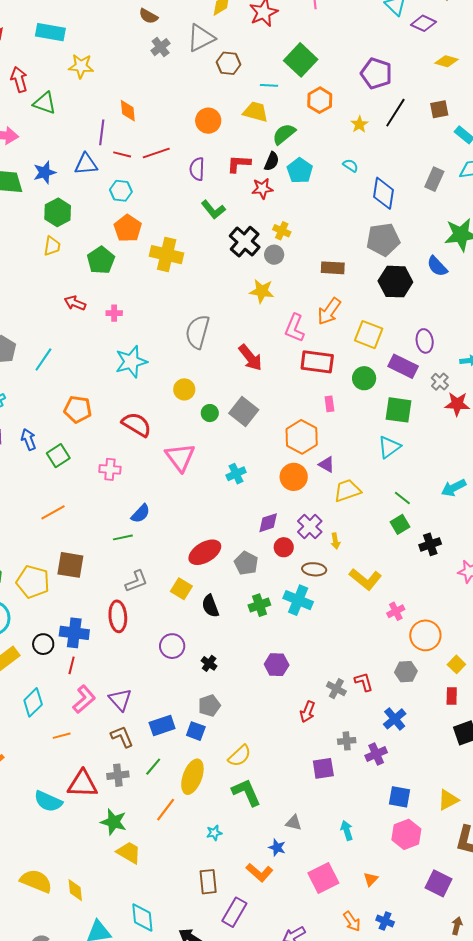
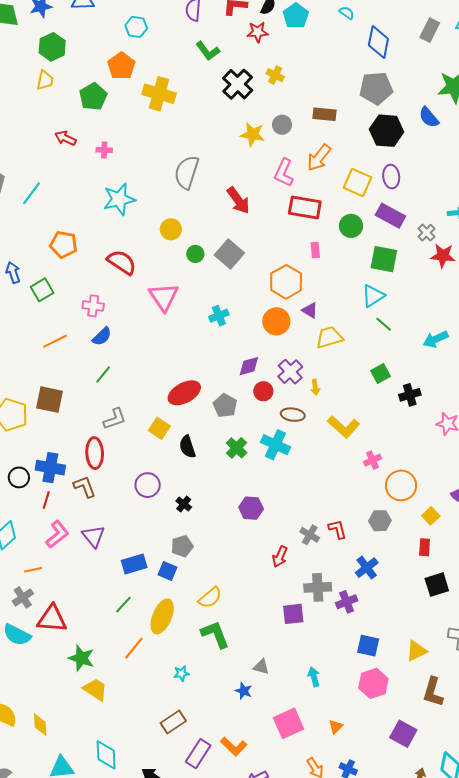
cyan hexagon: (121, 191) -> (136, 27), moved
gray circle: (274, 255) -> (282, 125), moved
purple ellipse: (425, 341) -> (391, 177), moved
green line: (402, 498) -> (384, 324), moved
orange line: (53, 512) -> (55, 341), moved
blue semicircle: (141, 514) -> (102, 336), moved
green line: (123, 537) -> (103, 374), turned -42
green cross: (259, 605) -> (237, 448), turned -30
brown L-shape: (122, 737) -> (85, 487), moved
gray cross: (347, 741) -> (318, 587), size x1.5
gray cross: (118, 775) -> (23, 597), moved, turned -30
orange L-shape: (259, 872) -> (234, 747), moved
brown rectangle: (208, 882) -> (173, 722), turned 60

